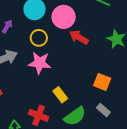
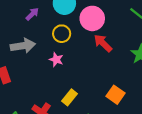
pink star: (40, 63) -> (56, 60), size x0.6
yellow rectangle: (60, 95) -> (70, 97), turned 63

